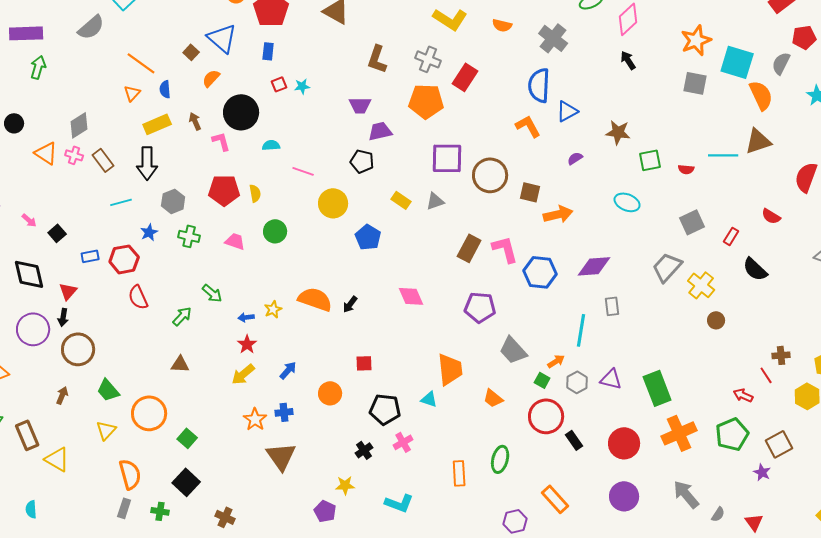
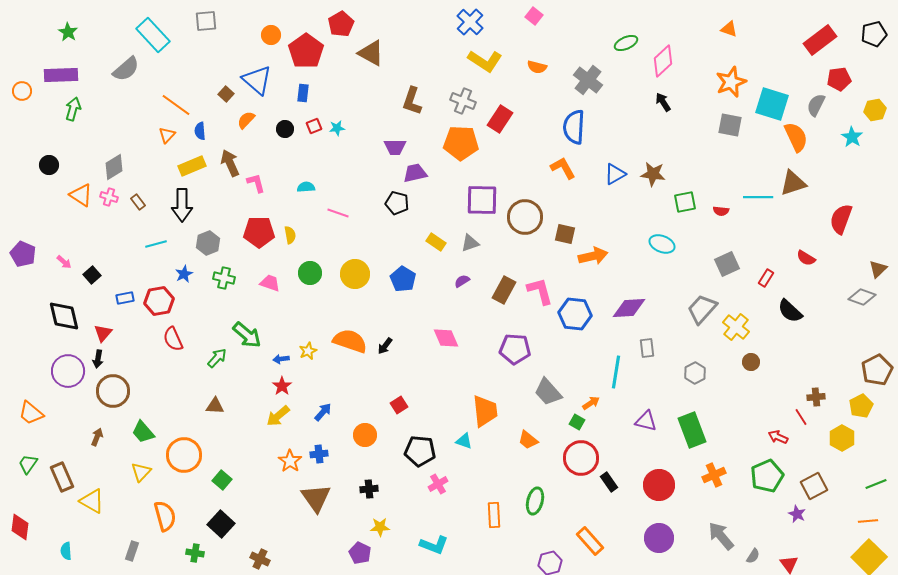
blue triangle: (567, 111) -> (615, 174), moved
black circle: (241, 112) -> (285, 129), moved, size x0.5
brown arrow: (195, 121) -> (230, 163), size x1.5
purple semicircle: (575, 158) -> (462, 281), moved
brown rectangle: (103, 160) -> (138, 202), size x0.7
yellow circle: (333, 203) -> (355, 274), moved
green arrow: (212, 293) -> (247, 335), size x1.4
red square: (364, 363) -> (399, 405), turned -30
gray hexagon: (577, 382) -> (695, 373), moved
orange cross: (679, 433) -> (714, 475), size x0.7
black cross: (364, 450) -> (369, 489), moved, turned 30
gray rectangle: (124, 508) -> (132, 551), moved

